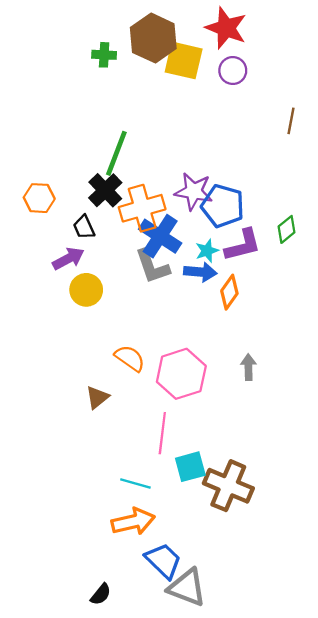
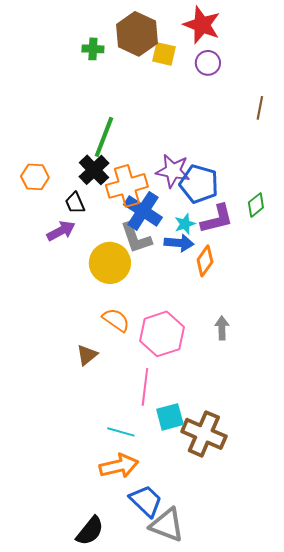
yellow square: (184, 60) -> (164, 54), size x0.7
yellow circle: (86, 290) -> (110, 263), moved, size x1.4
black semicircle: (101, 594) -> (90, 531), size x1.5

